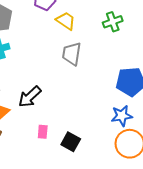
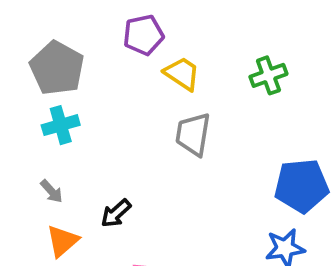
black arrow: (30, 97) -> (116, 213), size x0.7

